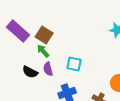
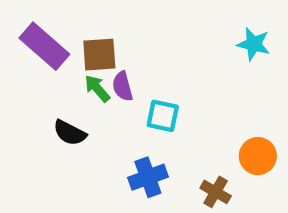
brown square: (44, 35) -> (99, 55), turned -36
purple semicircle: (48, 69) -> (123, 86), moved

